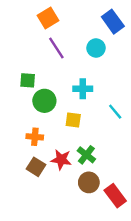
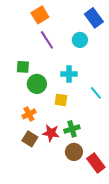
orange cross: (35, 137) -> (29, 114), turned -32
green cross: (86, 155) -> (72, 129), turned 35

